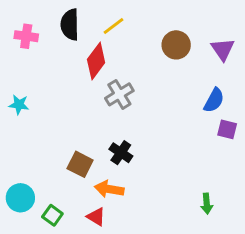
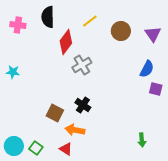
yellow line: (114, 26) -> (90, 21), moved
cyan circle: (20, 198) -> (14, 146), moved

